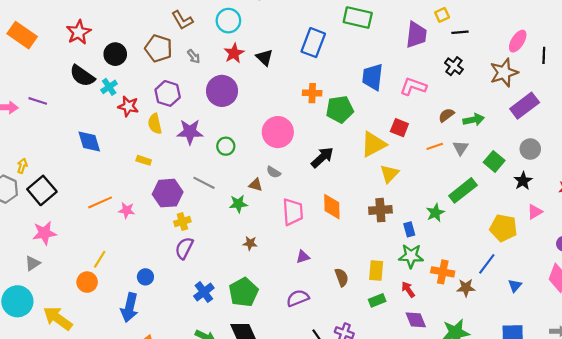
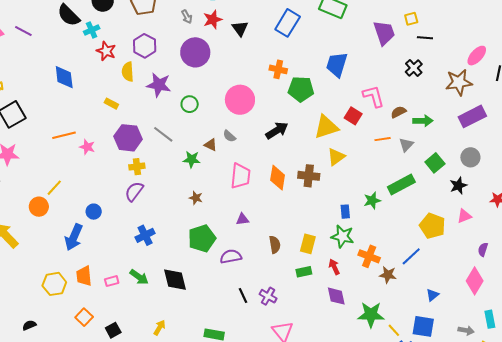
purple trapezoid: (416, 35) -> (384, 33), turned -36
gray arrow: (194, 56) -> (187, 17), moved
pink L-shape: (413, 87) -> (374, 96), moved, turned 45
brown cross: (380, 210) -> (309, 176), moved
blue triangle: (515, 286) -> (433, 295), moved
green pentagon: (244, 292) -> (202, 238), moved

